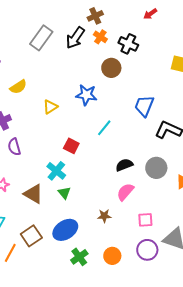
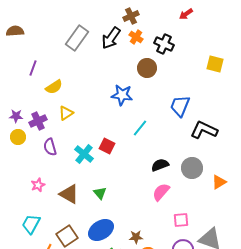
yellow triangle: (50, 107) -> (66, 113), moved
cyan cross: (56, 171) -> (84, 154), moved
brown star: (104, 216) -> (136, 237), moved

